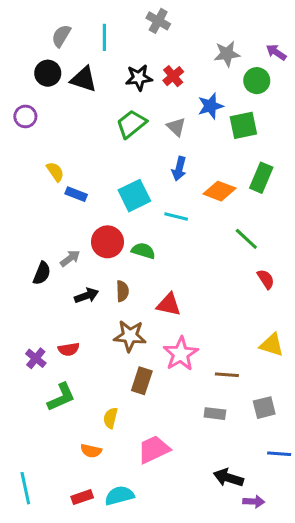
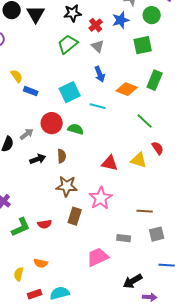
red cross: (173, 76) -> (96, 25), moved
black triangle: (84, 79) -> (36, 14), turned 42
blue star: (210, 106) -> (121, 20), moved
blue arrow: (179, 169) -> (100, 74), turned -35
red triangle: (169, 305) -> (110, 163), moved
yellow triangle: (272, 345) -> (139, 160), moved
red semicircle: (69, 349) -> (45, 224), moved
brown line: (227, 375) -> (145, 211), moved
yellow semicircle: (110, 418) -> (19, 274), moved
pink trapezoid: (154, 449) -> (98, 257), moved
black arrow: (228, 478) -> (133, 281), turned -48

